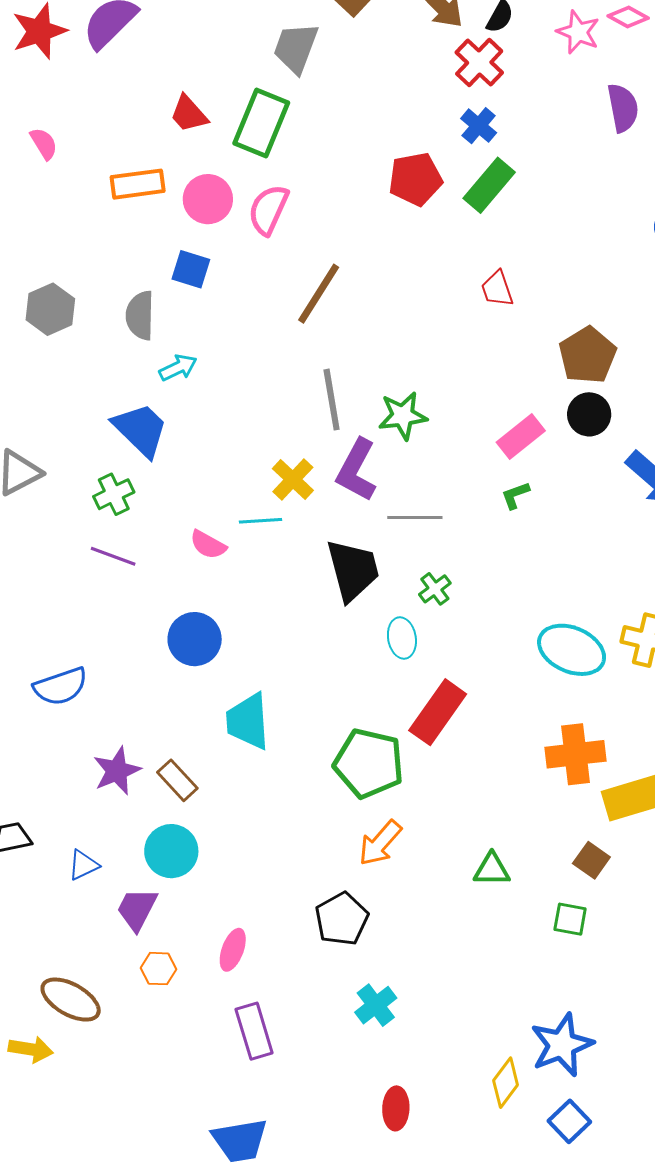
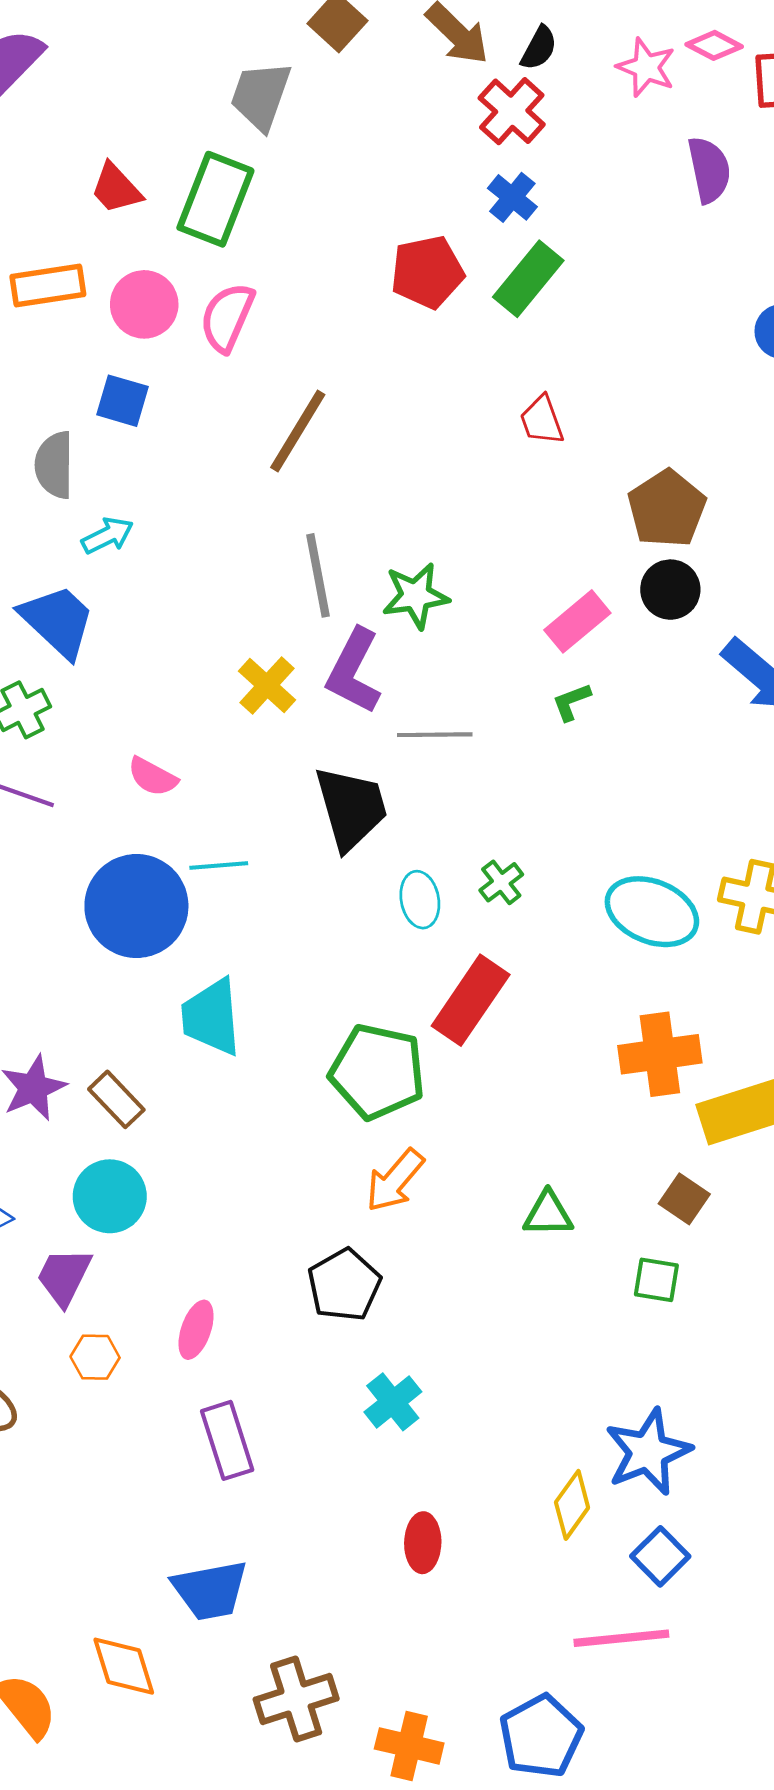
cyan line: (260, 521) -> (219, 866), moved
green cross: (435, 589) -> (501, 882), moved
blue circle: (195, 639) -> (136, 906), size x1.4

